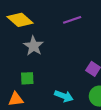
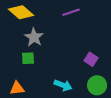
green square: (27, 78) -> (28, 58), moved

